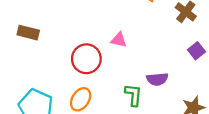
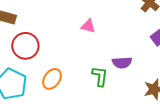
red circle: (86, 59) -> (25, 46), moved

